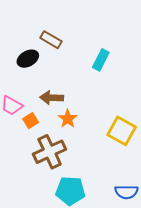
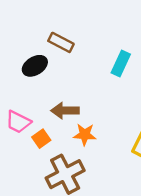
orange star: (68, 119) -> (85, 135), turned -30

